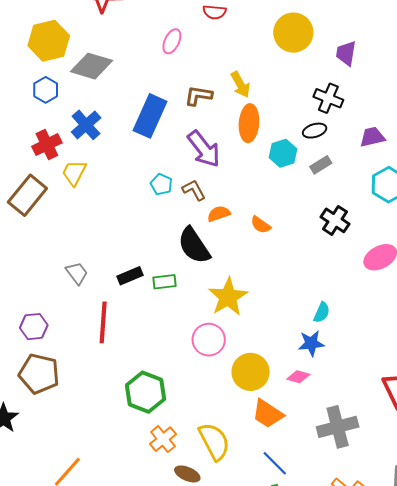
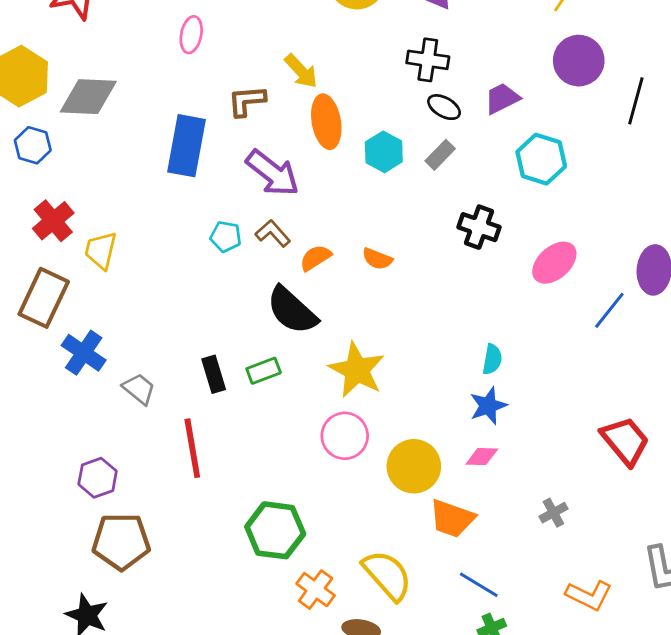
blue cross: (86, 125) -> (84, 353), moved
black ellipse: (315, 131) -> (444, 107), moved, turned 60
black rectangle: (130, 276) -> (214, 374), turned -70
gray cross: (338, 427) -> (553, 513), size x0.5

